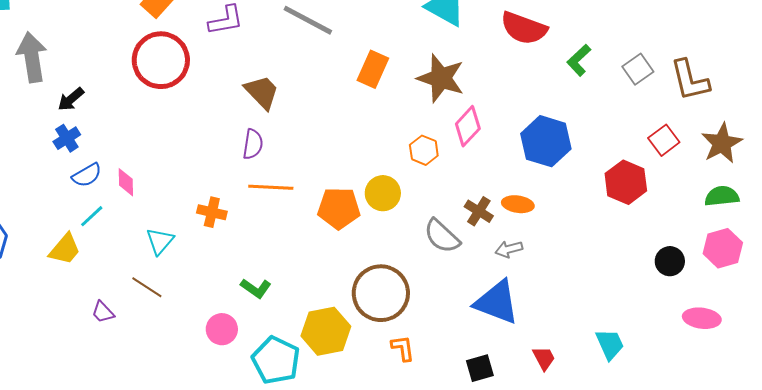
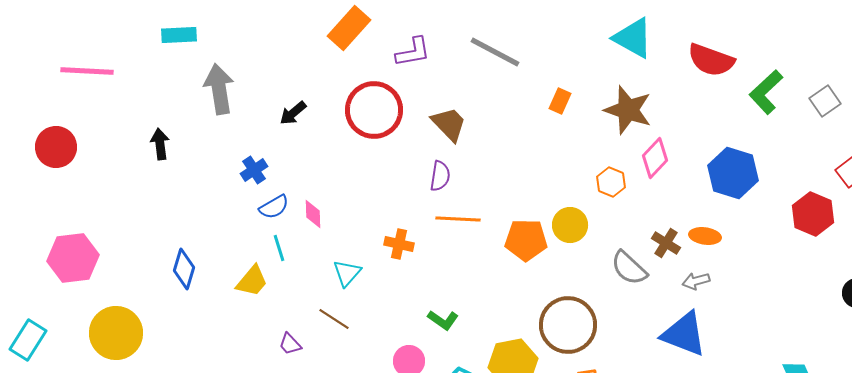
red circle: (161, 60) -> (374, 110), moved
green L-shape: (579, 60) -> (766, 92), size x1.4
orange rectangle: (373, 69) -> (560, 101), size x0.7
black arrow: (71, 99) -> (293, 113), moved
cyan line: (92, 216) -> (279, 248), turned -64

